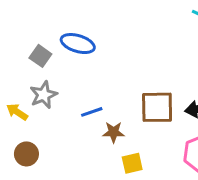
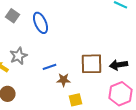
blue ellipse: (78, 44) -> (40, 23), turned 50
gray square: (40, 56) -> (12, 16), moved

